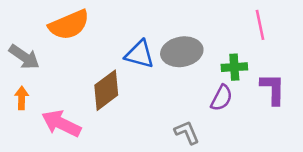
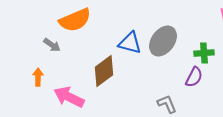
gray ellipse: (182, 52) -> (163, 41), turned -44
gray arrow: (24, 57) -> (52, 45), moved, size x0.7

